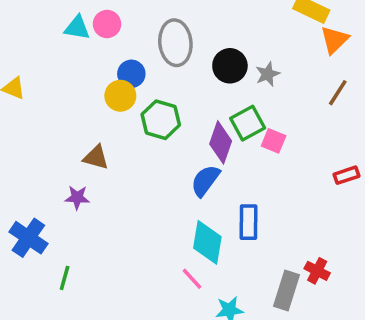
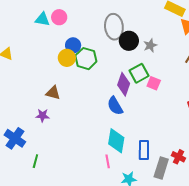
gray ellipse: (175, 43) -> (114, 27), moved
green hexagon: (161, 120) -> (86, 59), moved
blue semicircle: (205, 181) -> (115, 106), turned -66
blue rectangle: (249, 222) -> (144, 150), moved
pink line: (192, 279) -> (108, 161), turned 32

